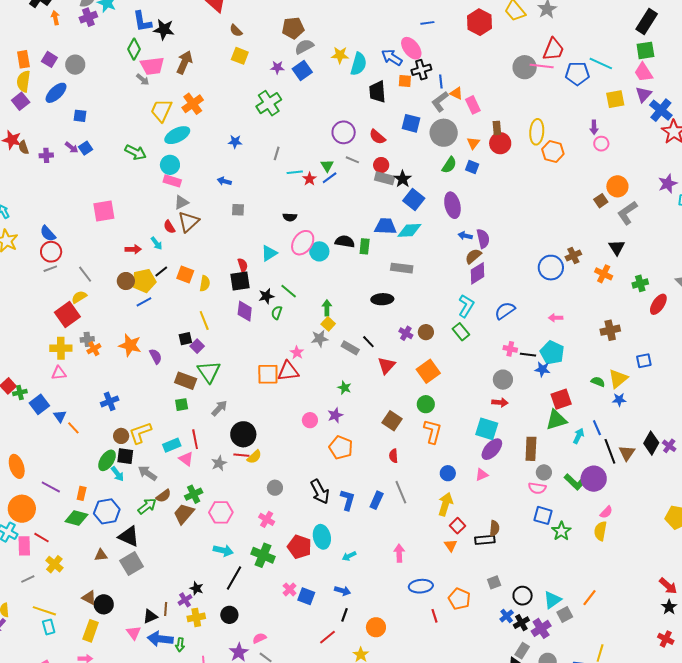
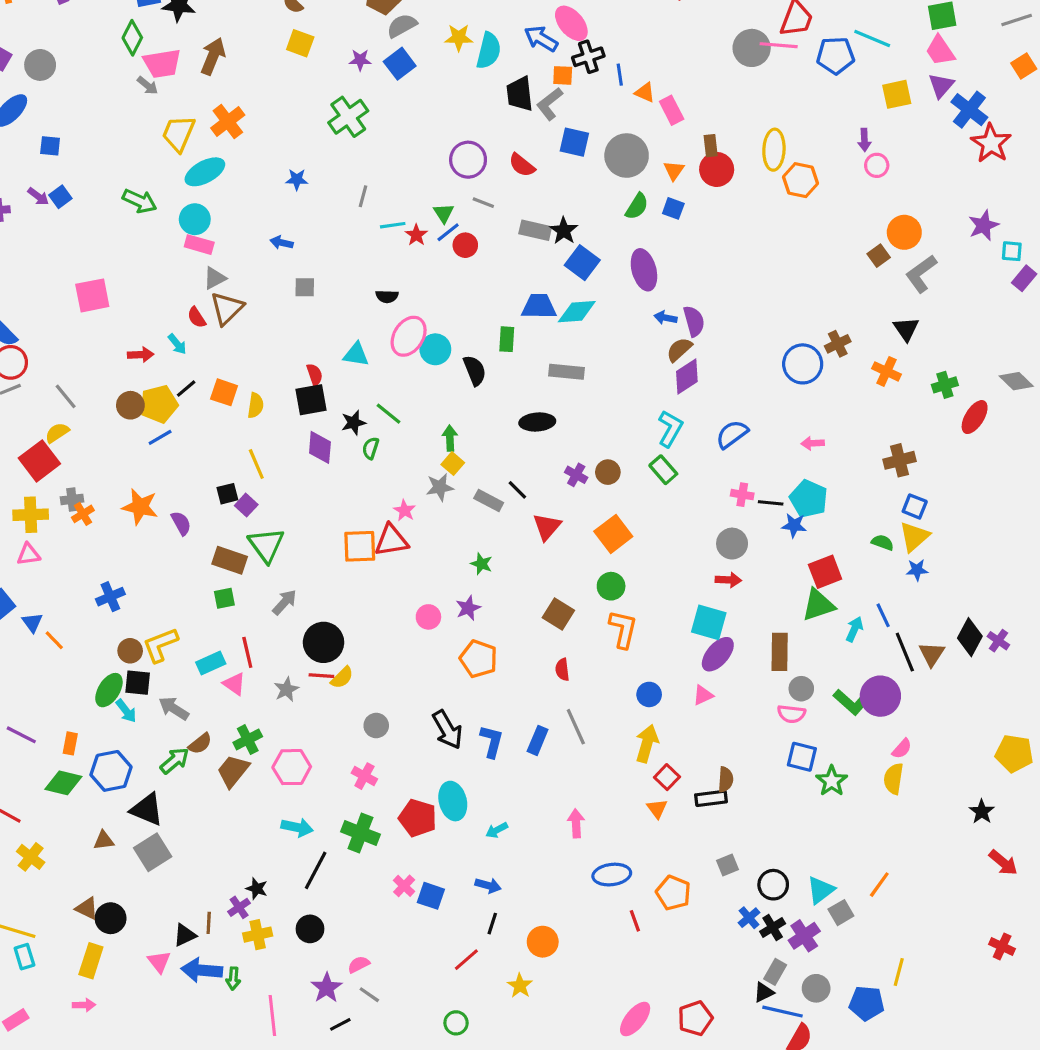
gray L-shape: (440, 102) -> (550, 104), moved
red circle: (381, 165) -> (465, 245), moved
black semicircle: (345, 242) -> (475, 370), moved, turned 60
cyan triangle: (269, 253) -> (356, 355), turned 42
blue square: (644, 361) -> (915, 506), moved, turned 35
black star: (669, 607) -> (982, 812), moved

